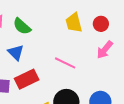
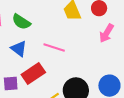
pink line: (65, 63) -> (54, 48), moved

